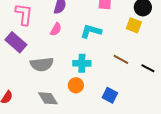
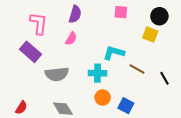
cyan L-shape: (91, 31) -> (114, 53), moved
black line: (148, 68) -> (164, 78), turned 32
orange circle: (76, 85) -> (103, 97), moved

